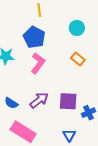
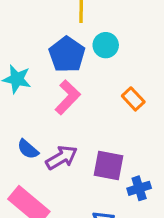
cyan circle: (77, 28) -> (106, 45), moved
blue semicircle: (11, 103) -> (28, 149), moved

